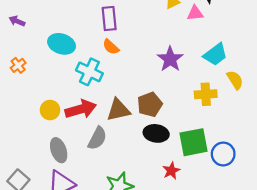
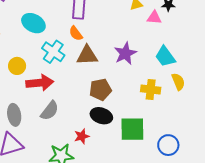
cyan trapezoid: (215, 54) -> (165, 57), turned 80
yellow circle: (50, 110) -> (17, 66), moved
brown triangle: (118, 110) -> (87, 55), moved
blue circle: (223, 154) -> (168, 145), moved
red star: (171, 171) -> (82, 136), moved

